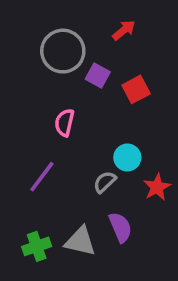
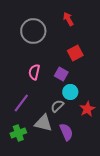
red arrow: (124, 30) -> (68, 19), turned -80
purple square: (98, 75) -> (61, 74), moved
gray triangle: (80, 241) -> (43, 123), moved
green cross: (37, 246) -> (18, 133), moved

